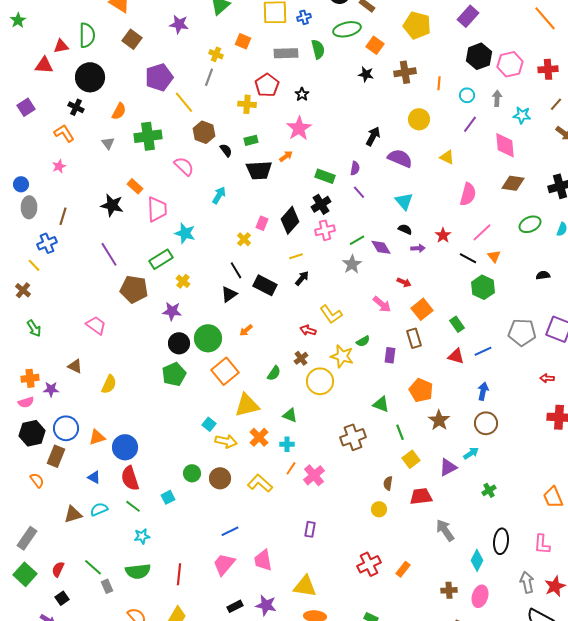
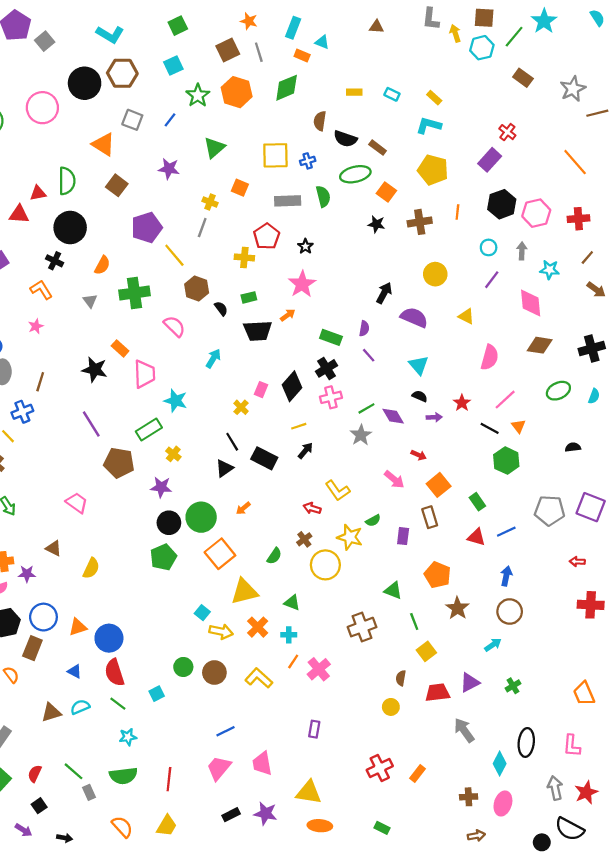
orange line: (439, 83) -> (457, 212), moved
purple triangle: (448, 467) -> (470, 683), moved

